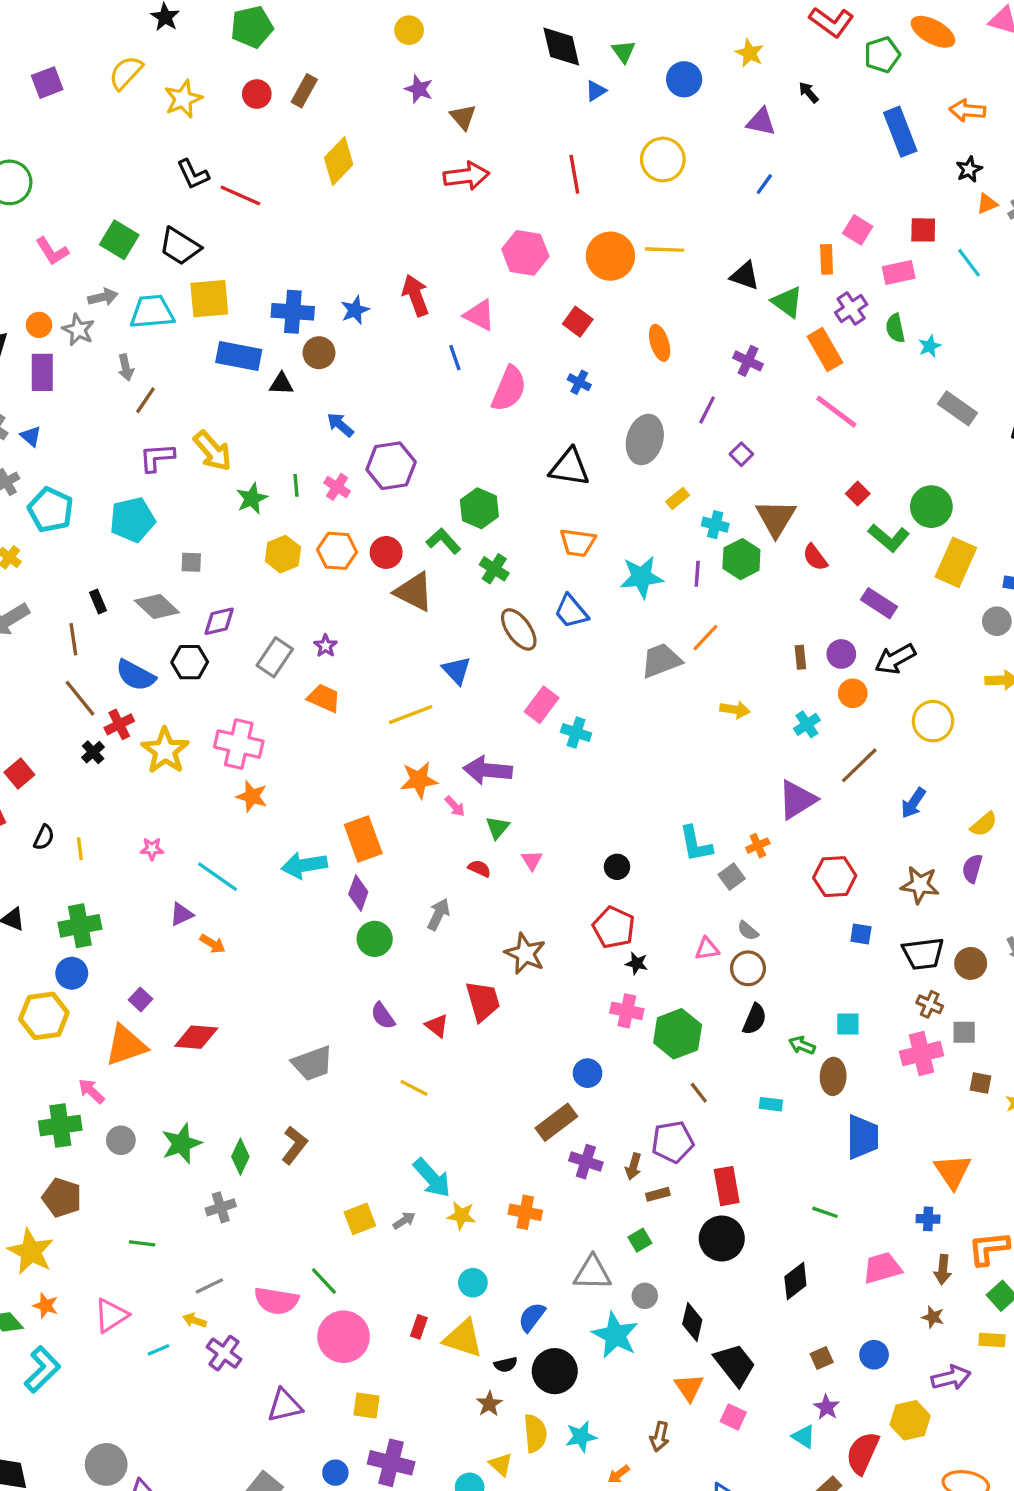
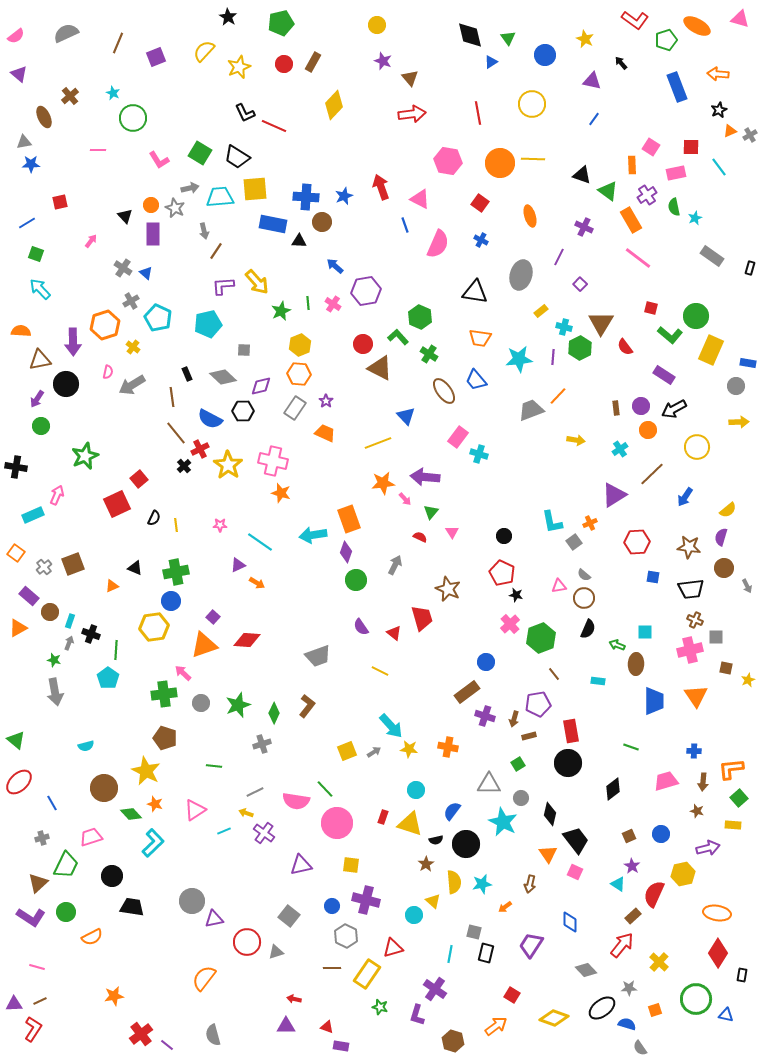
red square: (858, 494) -> (651, 308), turned -32
orange hexagon: (337, 551) -> (299, 374), moved
brown circle: (971, 963) -> (724, 568), moved
pink cross: (627, 1011) -> (510, 624), turned 36
orange triangle: (953, 1171) -> (696, 696), moved

